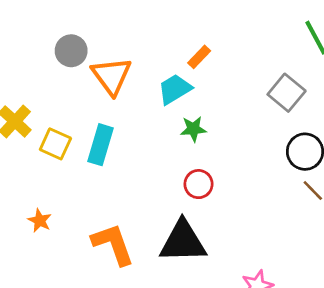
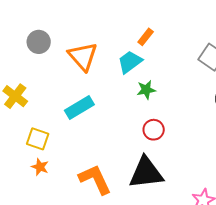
gray circle: (71, 51) -> (39, 42), moved
yellow square: (55, 144) -> (38, 139), moved
cyan rectangle: (100, 145) -> (79, 107), turned 48

